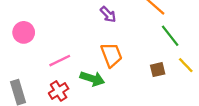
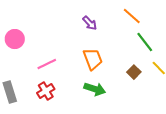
brown square: (158, 70) -> (134, 72), turned -32
green arrow: (92, 79) -> (95, 89), moved

